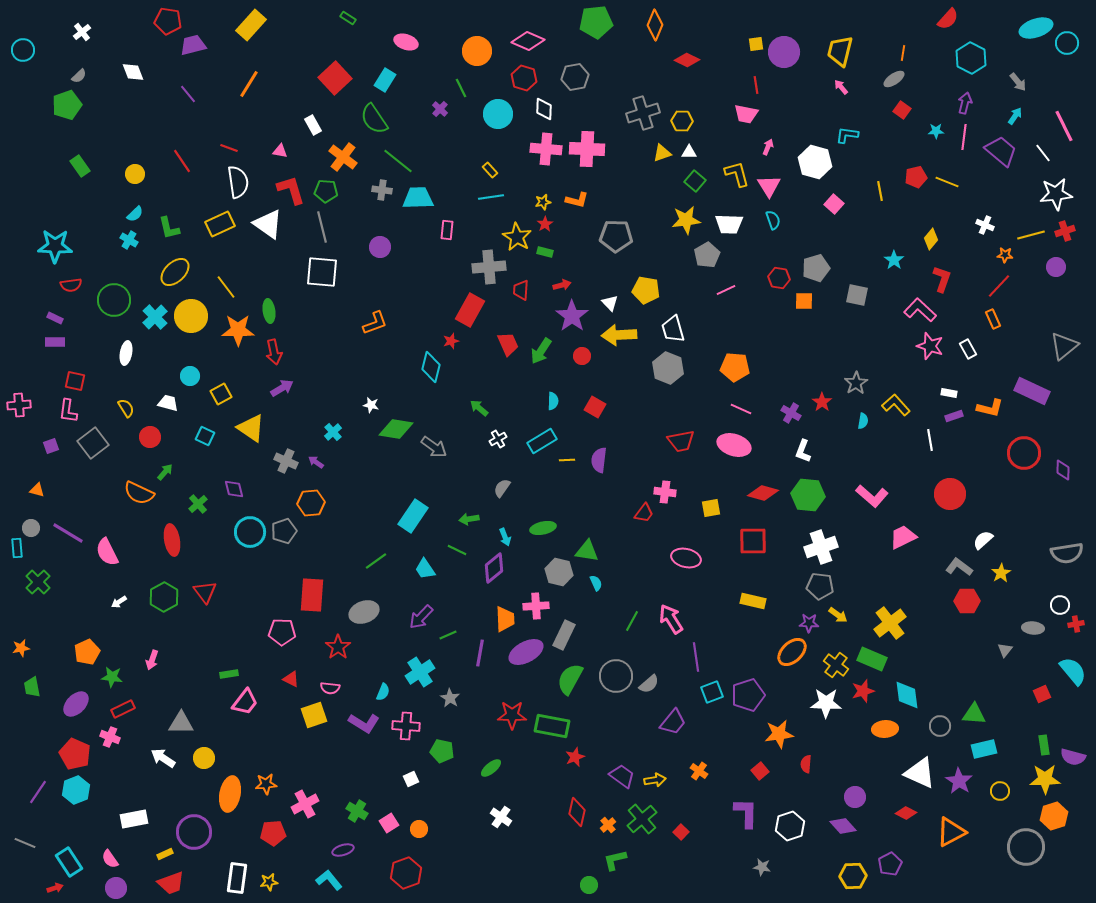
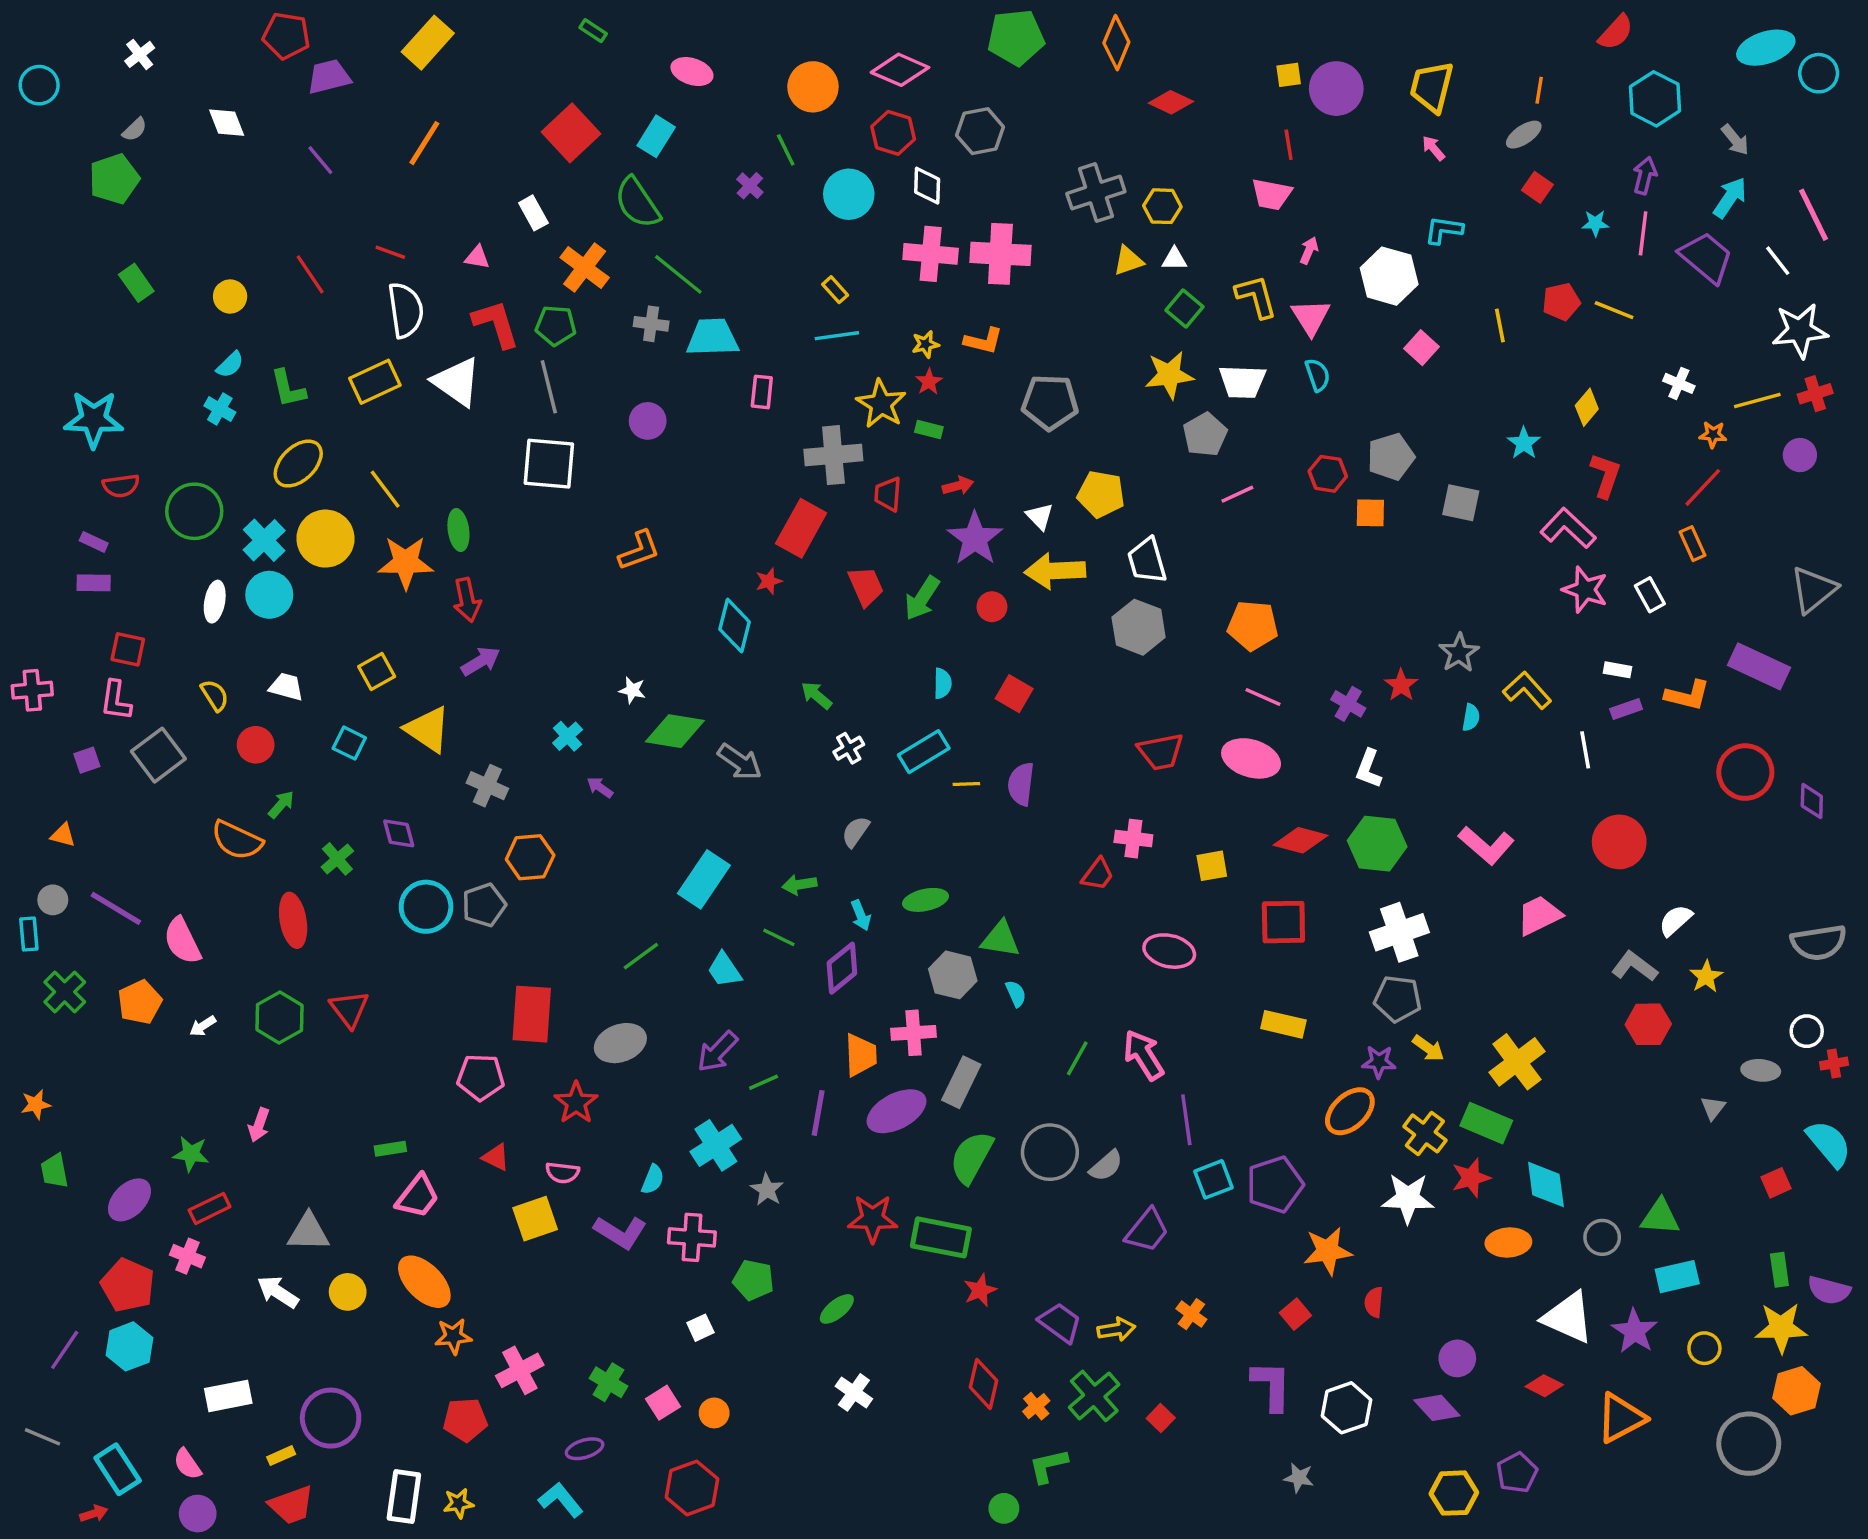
cyan arrow: (1015, 116) -> (1730, 198), size x1.4
cyan circle: (190, 376) -> (269, 595), moved, size x1.4
purple arrow: (316, 462) -> (600, 787), moved
orange pentagon: (87, 652) -> (140, 1002), moved
orange ellipse: (230, 794) -> (424, 1282), moved, turned -56

